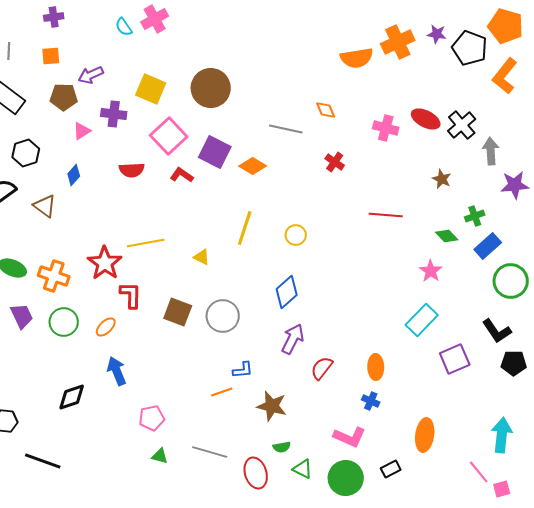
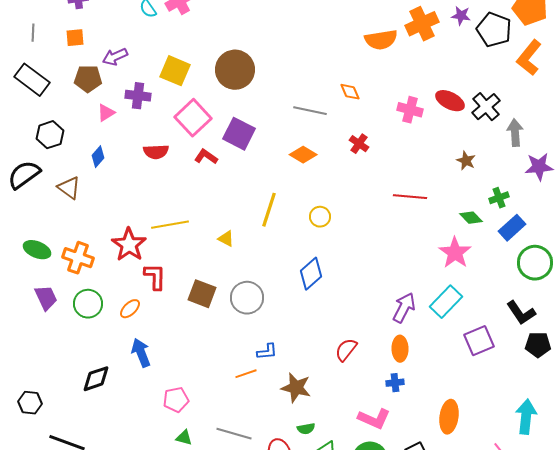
orange diamond: (253, 166) -> (303, 155), moved
pink star: (431, 271) -> (455, 253), size x1.4
purple arrow: (293, 339) -> (404, 308), moved
blue cross: (371, 401) -> (395, 383), turned -30

